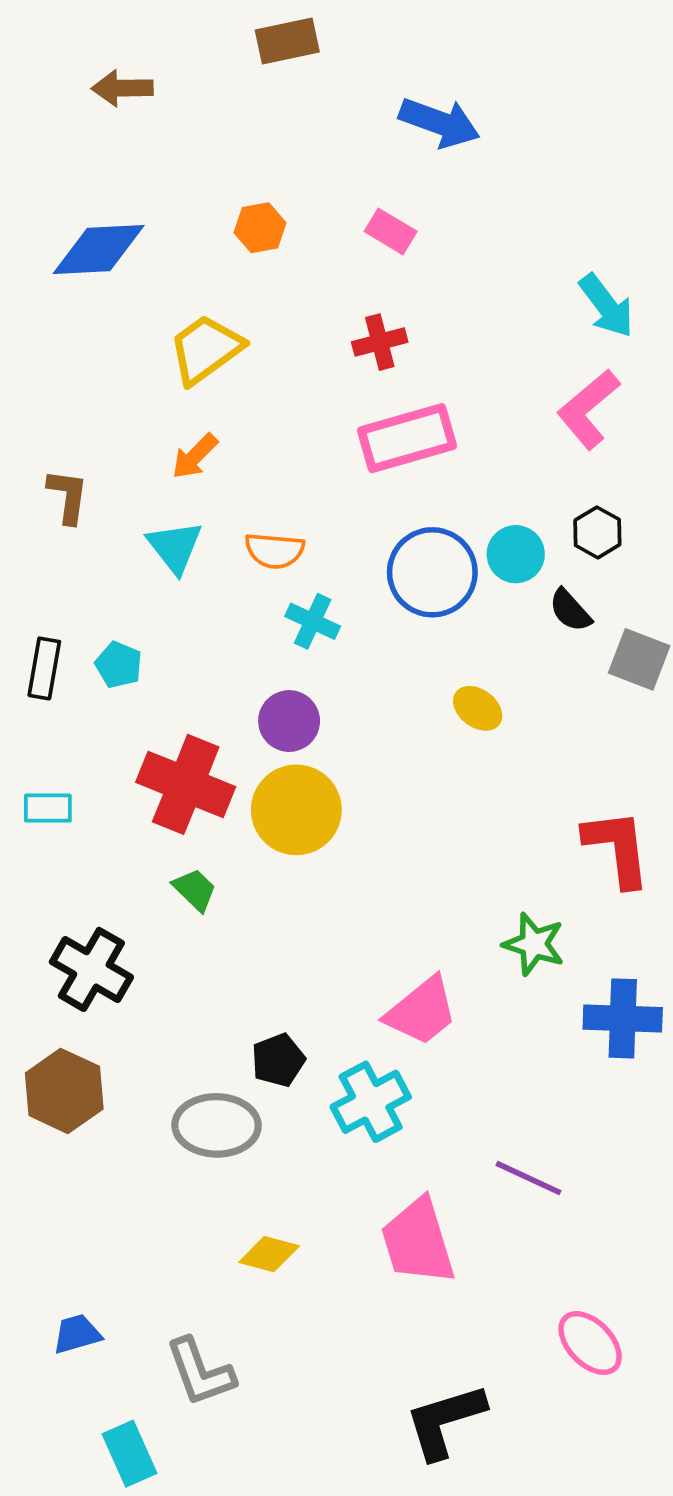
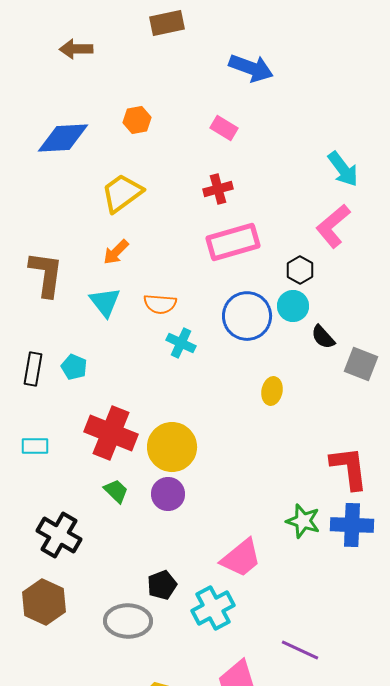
orange hexagon: (260, 228) -> (137, 120), moved
brown L-shape: (68, 496) -> (46, 274), size x1.5
black hexagon: (597, 532) -> (300, 270), moved
yellow ellipse: (478, 708) -> (272, 391), turned 64
purple circle: (289, 721) -> (168, 494), moved
blue cross: (623, 1018) -> (352, 525), moved

